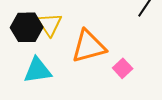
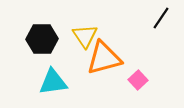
yellow triangle: (50, 24) -> (85, 36), moved

